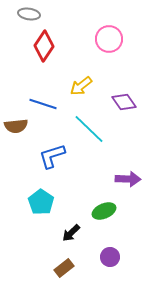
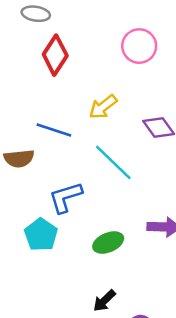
cyan pentagon: (41, 202) -> (41, 235), moved
green ellipse: (104, 211) -> (108, 242), moved
black arrow: (71, 233) -> (104, 301), moved

